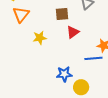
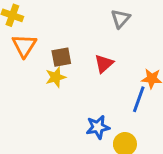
brown square: (62, 14) -> (61, 57), moved
blue line: (93, 58) -> (139, 99), turned -60

